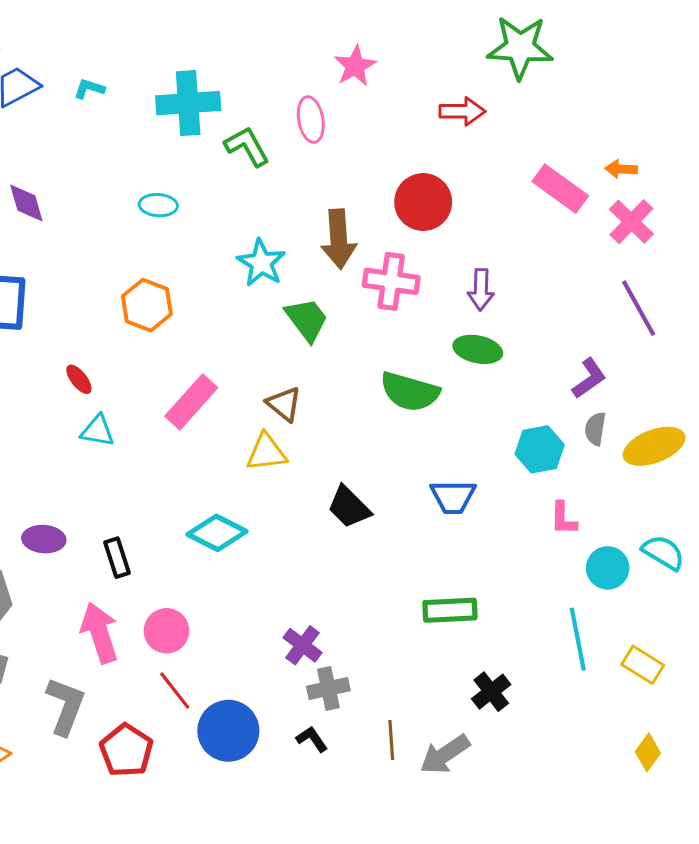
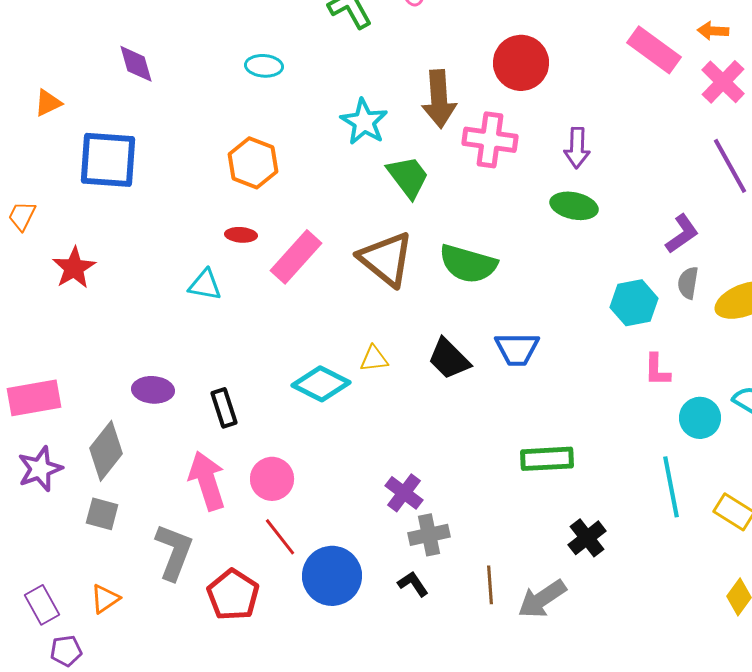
red ellipse: (79, 379) -> (241, 235), moved, turned -48
green semicircle: (410, 392) -> (468, 264), moved
brown triangle: (284, 404) -> (386, 259), size x1.6
yellow triangle: (266, 452) -> (374, 359), moved, size x0.7
blue trapezoid: (453, 497) -> (517, 349), moved

